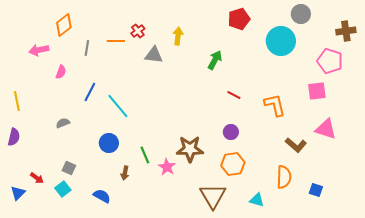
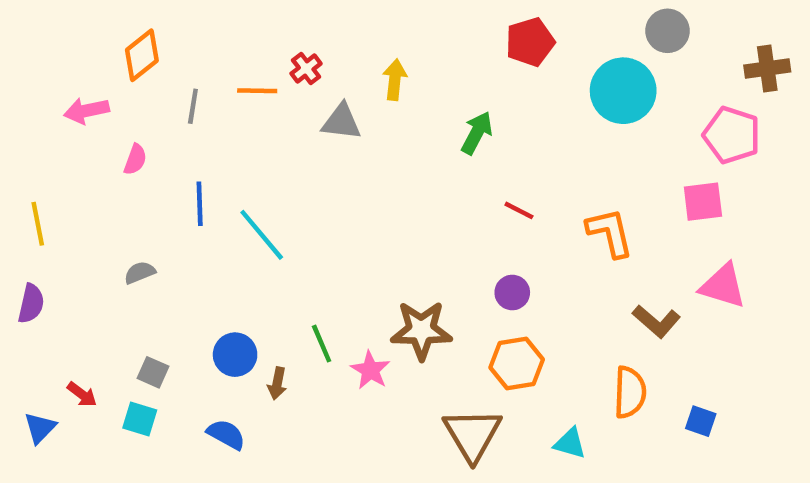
blue line: (90, 92) -> (200, 204), turned -30
blue circle: (109, 143) -> (235, 355), moved
cyan square: (63, 189) -> (140, 419), turned -35

